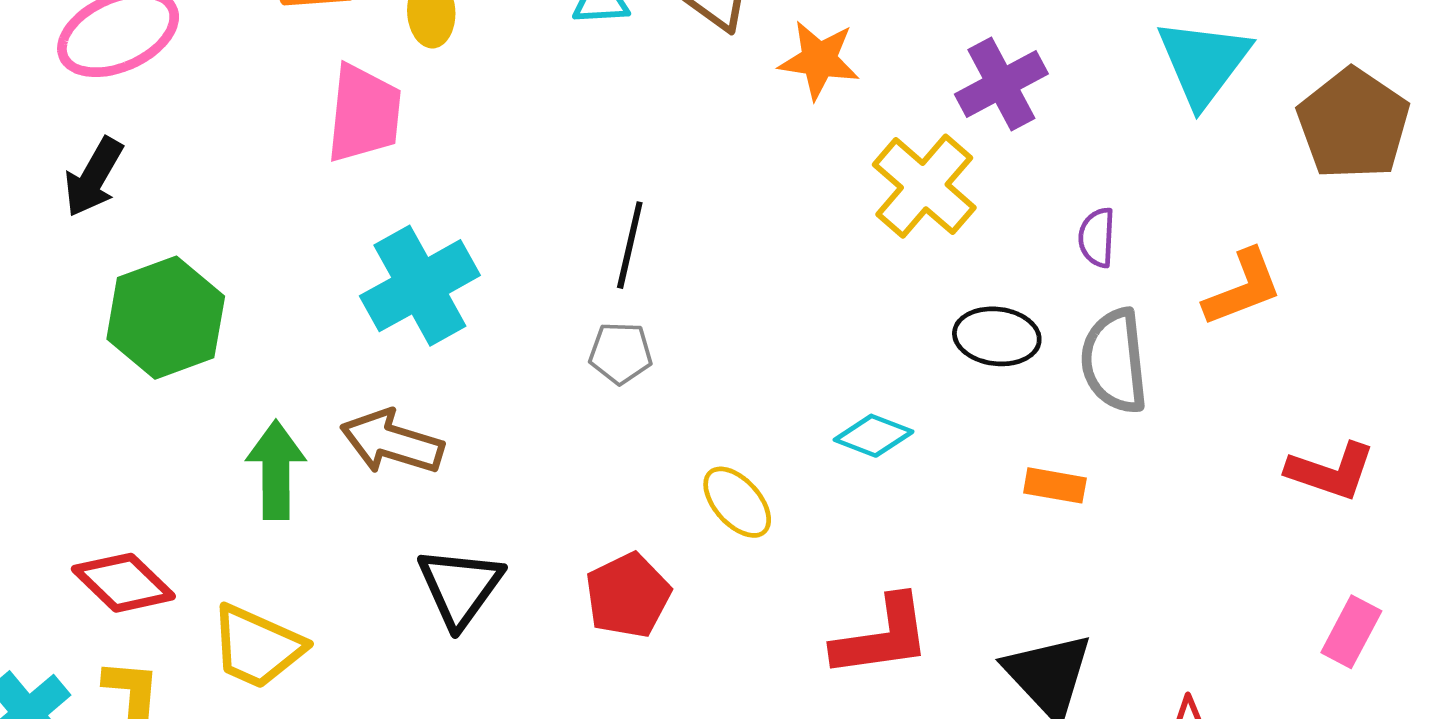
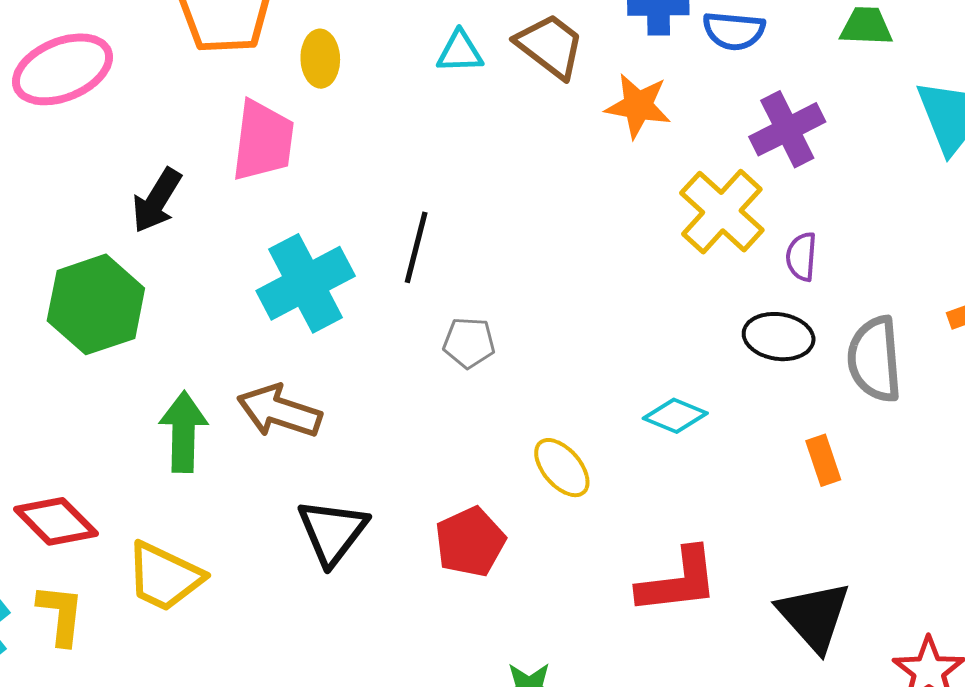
black arrow: (93, 177) -> (157, 201), moved
purple semicircle: (1097, 238) -> (801, 257), moved
black line: (630, 245) -> (416, 247), moved
orange rectangle: (1055, 485) -> (823, 460), turned 60

